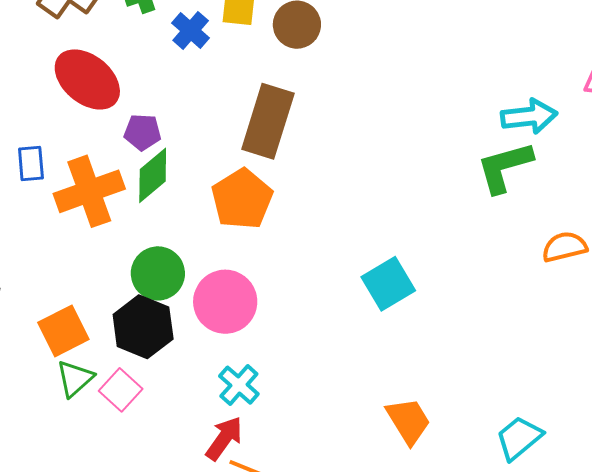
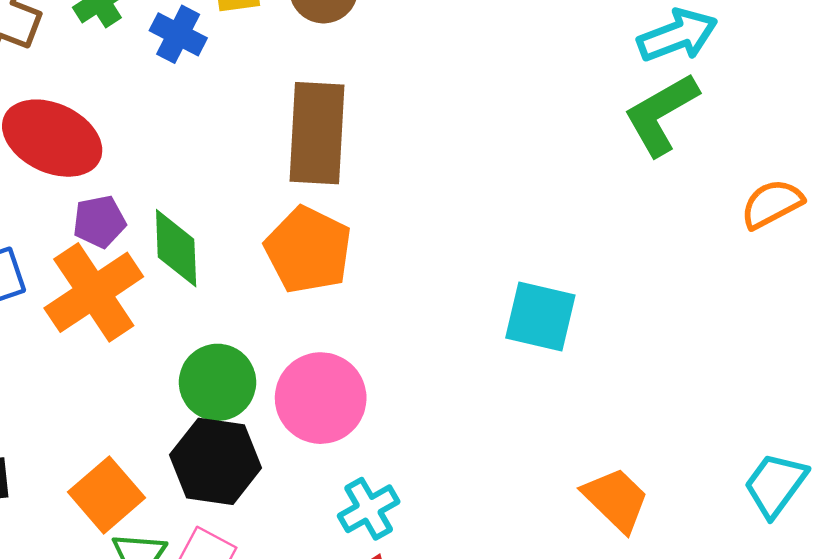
purple pentagon: (143, 132) -> (99, 222), moved
green diamond: (153, 175) -> (176, 248), turned -38
cyan square: (388, 284) -> (540, 317), turned -32
cyan cross: (239, 385) -> (369, 509), turned 33

